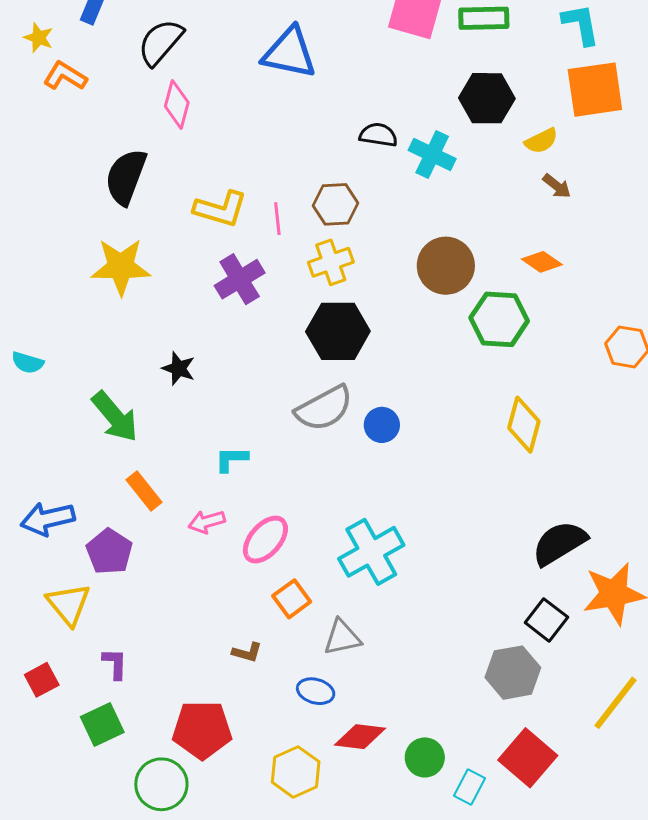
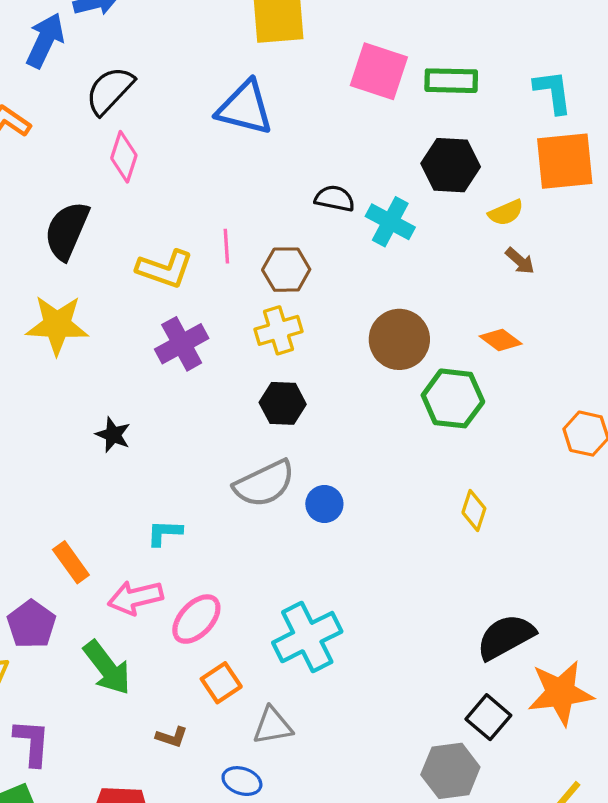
pink line: (277, 219) -> (226, 246), moved
black hexagon: (338, 331) -> (283, 403), size x0.7
green arrow: (115, 417) -> (107, 668), moved
yellow diamond: (524, 425) -> (474, 510), size x0.7
pink arrow: (207, 522) -> (135, 598), size x1.4
purple L-shape: (115, 664) -> (32, 743), size x1.4

